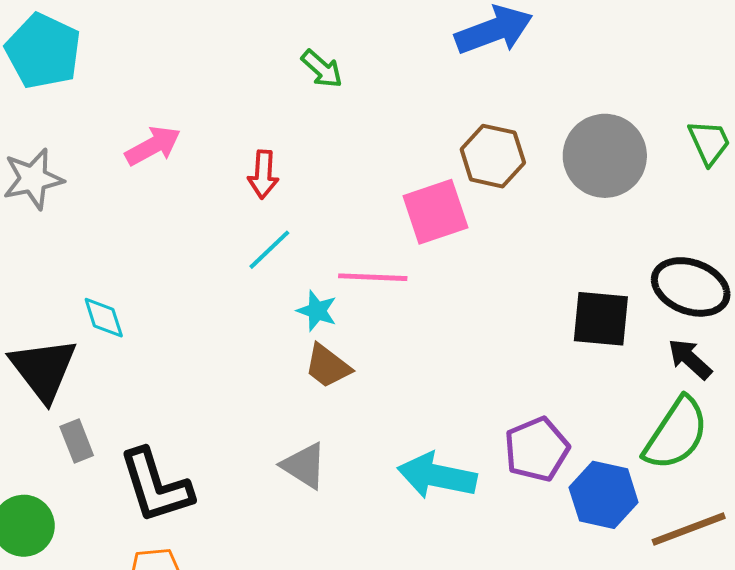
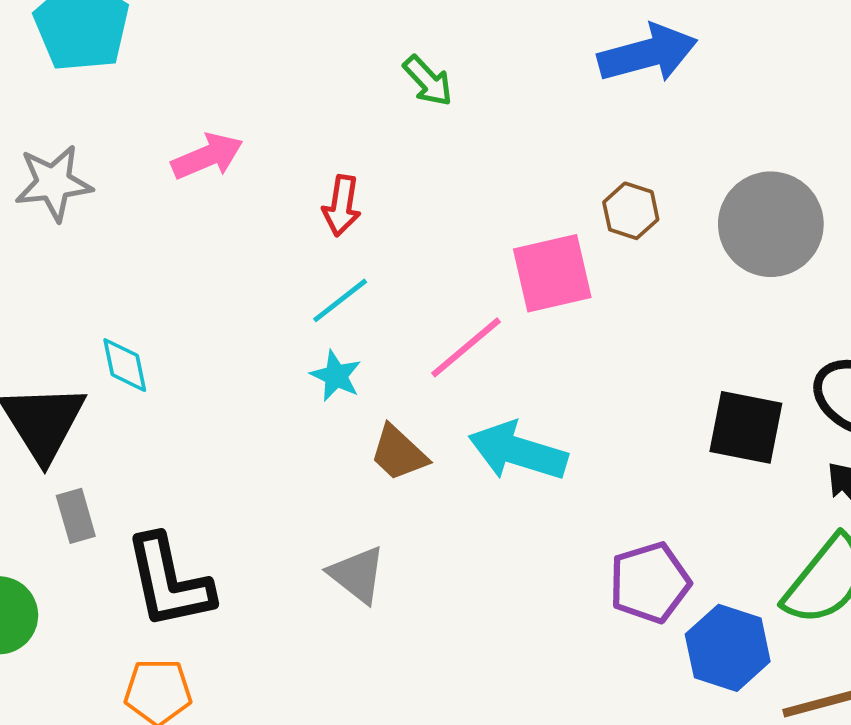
brown hexagon: (493, 156) -> (631, 211), size x0.7
pink line: (373, 277) -> (466, 347), turned -48
cyan star: (317, 311) -> (336, 376), moved
cyan arrow: (437, 476) -> (518, 451), moved

